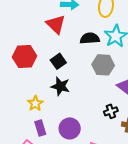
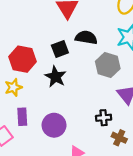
black semicircle: (90, 38) -> (86, 38), moved
red hexagon: (25, 56) -> (23, 59), moved
yellow star: (35, 103) -> (13, 87), moved

